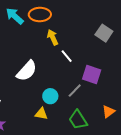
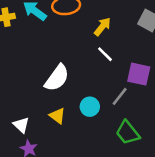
yellow arrow: (53, 37) -> (102, 27), moved, turned 70
yellow triangle: (41, 114) -> (57, 116), moved, turned 32

